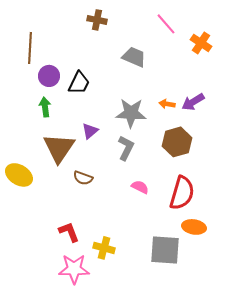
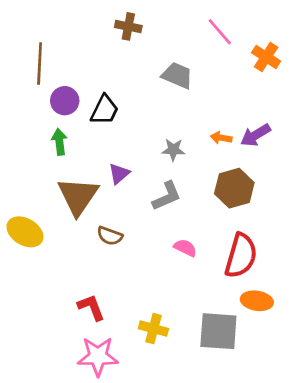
gray star: (131, 113) -> (173, 150), size x0.6
gray L-shape: (126, 148) -> (167, 196), turned 40
yellow cross: (104, 248) -> (153, 329), moved

